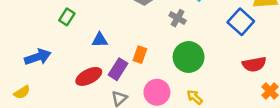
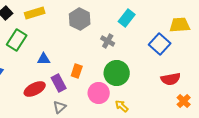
green rectangle: (67, 17) -> (17, 40), size x1.5
purple rectangle: (118, 69) -> (59, 83), turned -60
pink circle: (157, 92) -> (99, 93), moved

